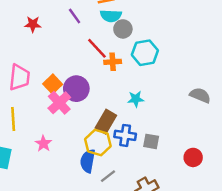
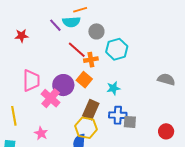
cyan semicircle: (111, 16) -> (71, 22), moved
pink trapezoid: (19, 77) -> (31, 81), moved
orange square: (53, 84) -> (84, 80), moved
blue cross: (125, 135) -> (118, 115), moved

